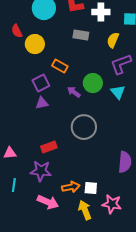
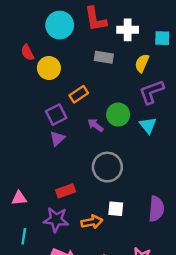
orange rectangle: (60, 66) -> (79, 94), turned -63
purple triangle: (42, 103) -> (57, 138), turned -32
orange arrow: (71, 187) -> (92, 222), moved
white square: (91, 188) -> (116, 209), moved

